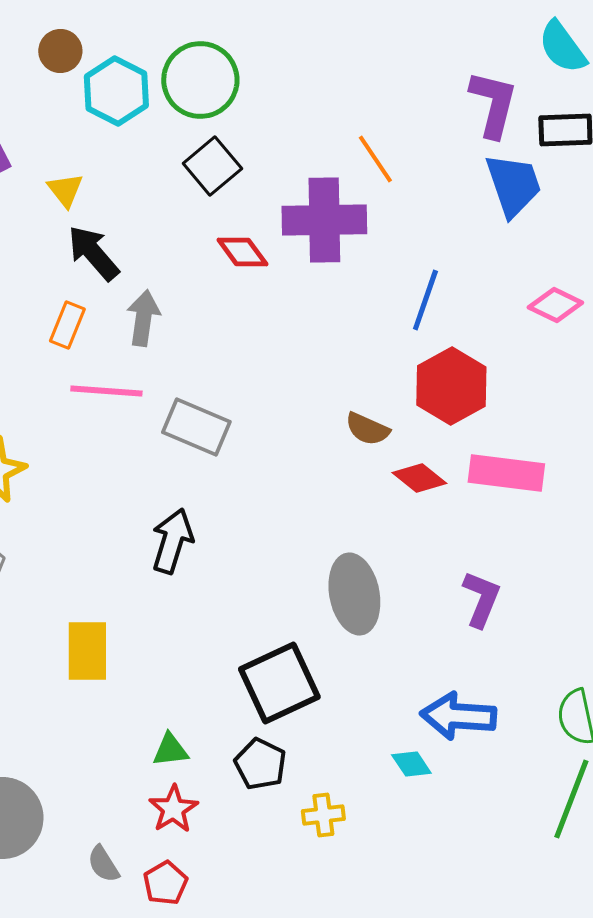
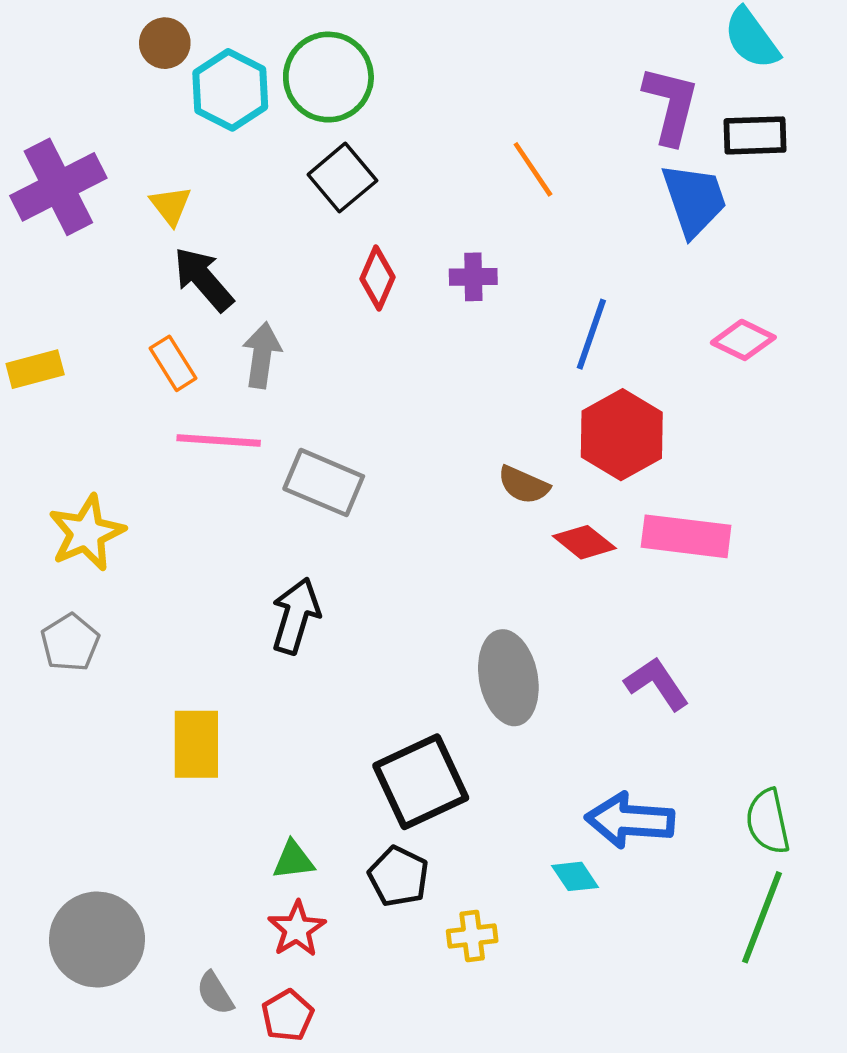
purple cross: (324, 220) -> (473, 277), moved, size x0.5
red diamond: (242, 252) -> (377, 278), turned 60
orange rectangle: (67, 325) -> (173, 363), turned -54
purple L-shape: (481, 599) -> (657, 684), turned -56

